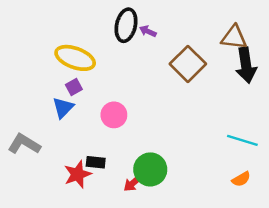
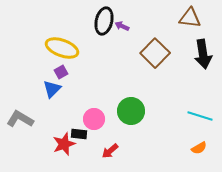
brown triangle: (234, 37) -> (190, 18), moved
pink circle: (114, 115) -> (94, 119), moved
green circle: (150, 169) -> (131, 111), moved

